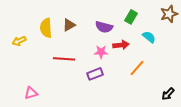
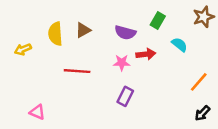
orange line: (137, 68) -> (199, 82), moved
purple rectangle: (95, 74) -> (125, 96), moved, turned -42
pink triangle: (31, 93) -> (37, 112), turned 40

